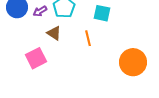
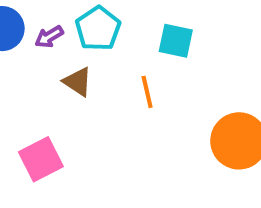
pink square: (36, 58) -> (41, 159), moved

